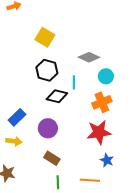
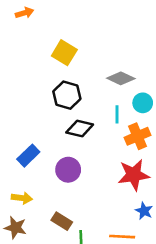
cyan line: (74, 82) -> (117, 114), moved
yellow arrow: (14, 141) -> (22, 198), moved
brown rectangle: (52, 158) -> (62, 221), moved

